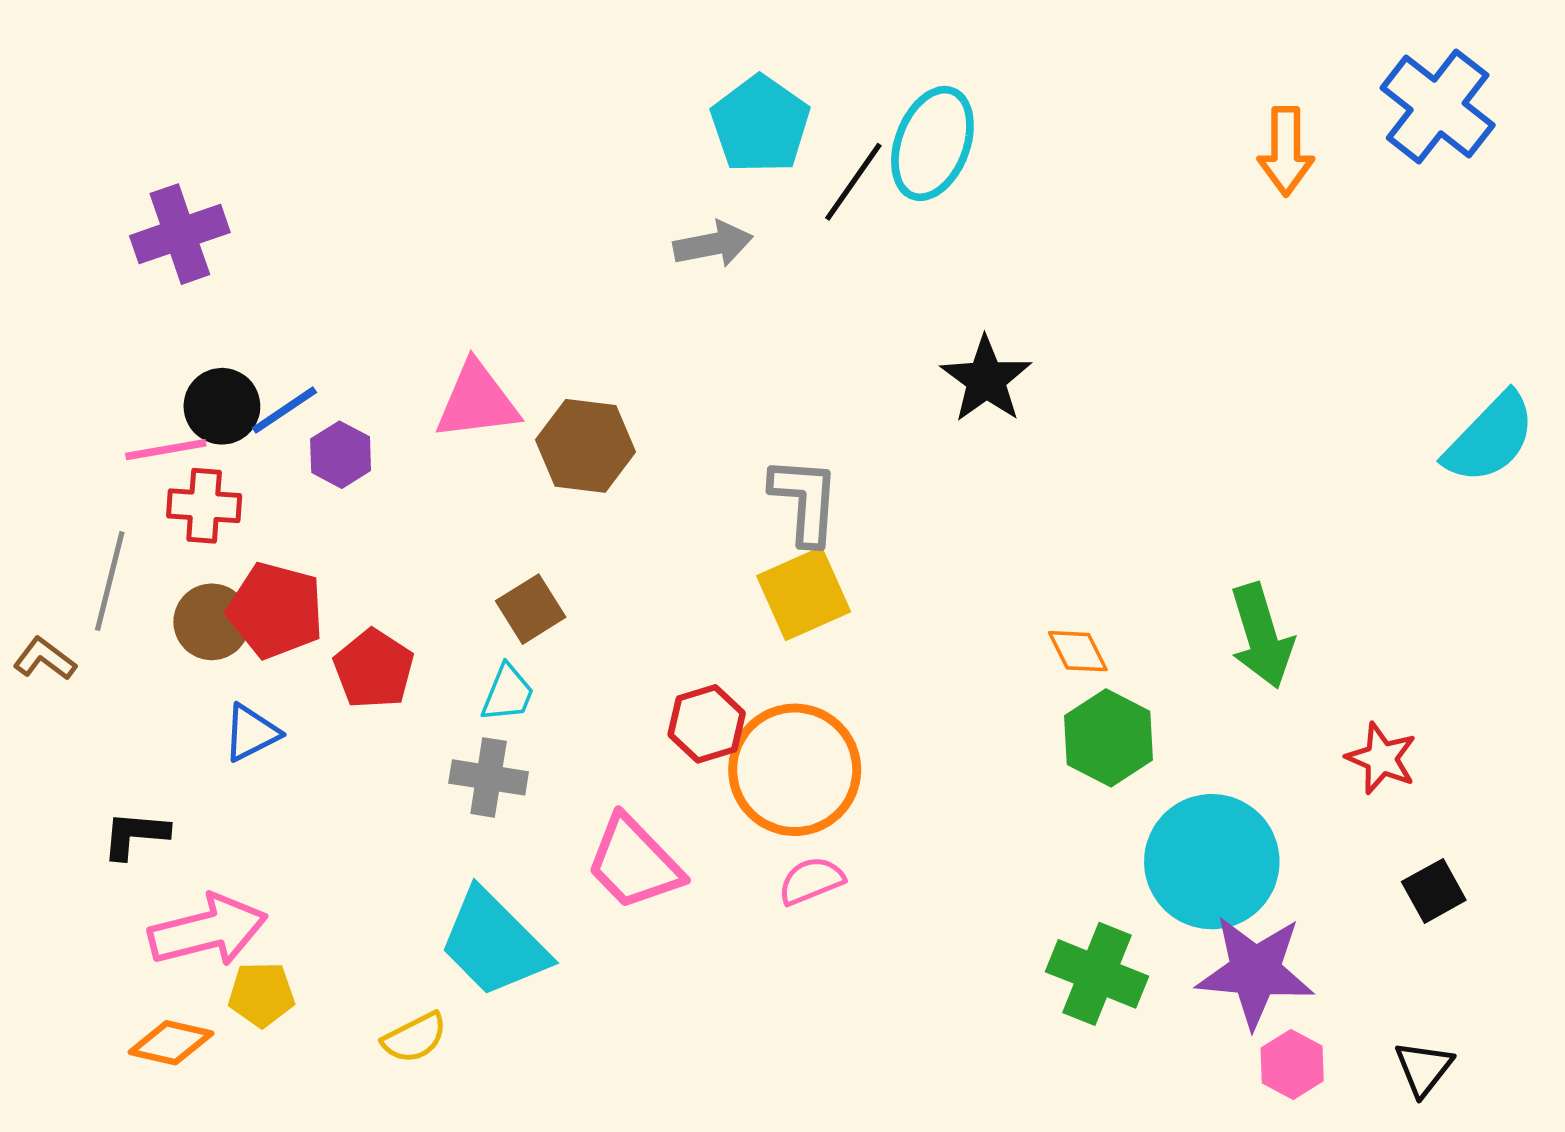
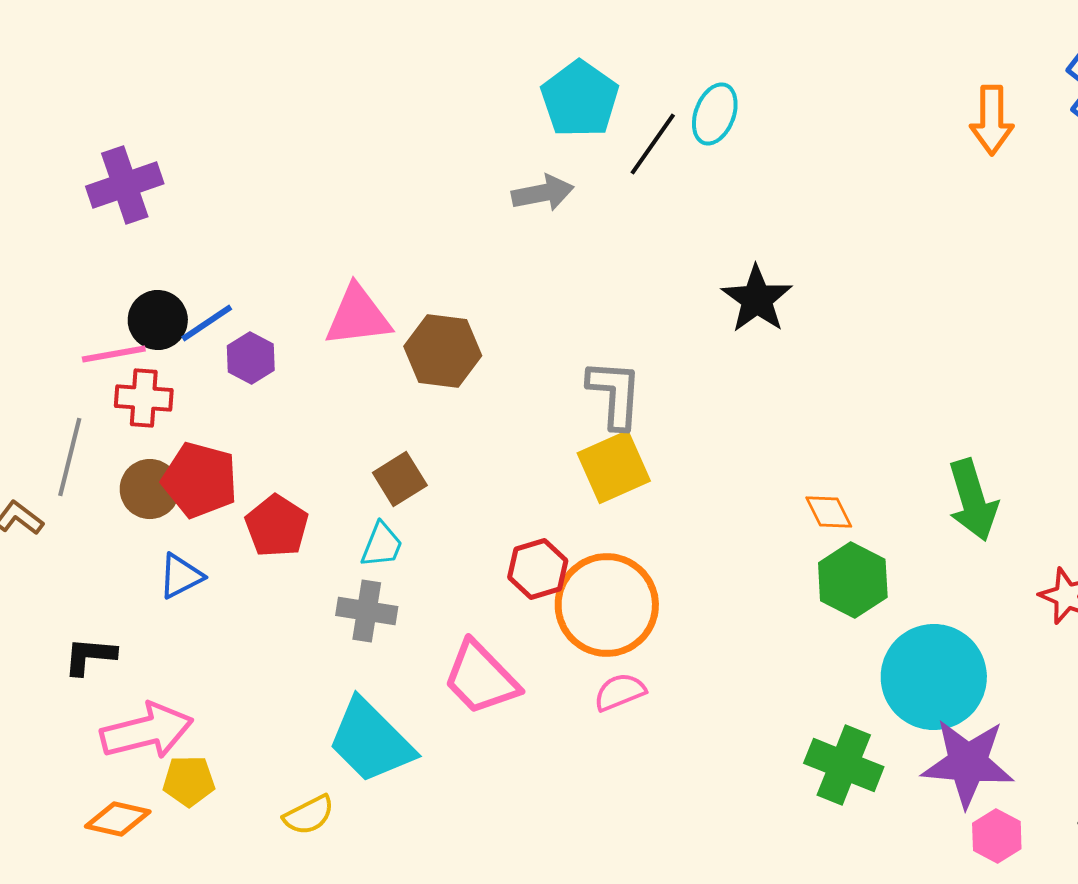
cyan ellipse: (932, 143) -> (715, 114), size x0.7

